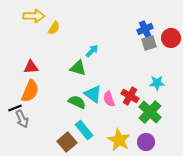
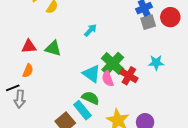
green triangle: (78, 68) -> (53, 48), moved
orange semicircle: (30, 91) -> (28, 71), size x0.6
green semicircle: (77, 102) -> (90, 98), moved
green cross: (150, 112) -> (113, 64), moved
gray arrow: (22, 119) -> (20, 99), turned 30

